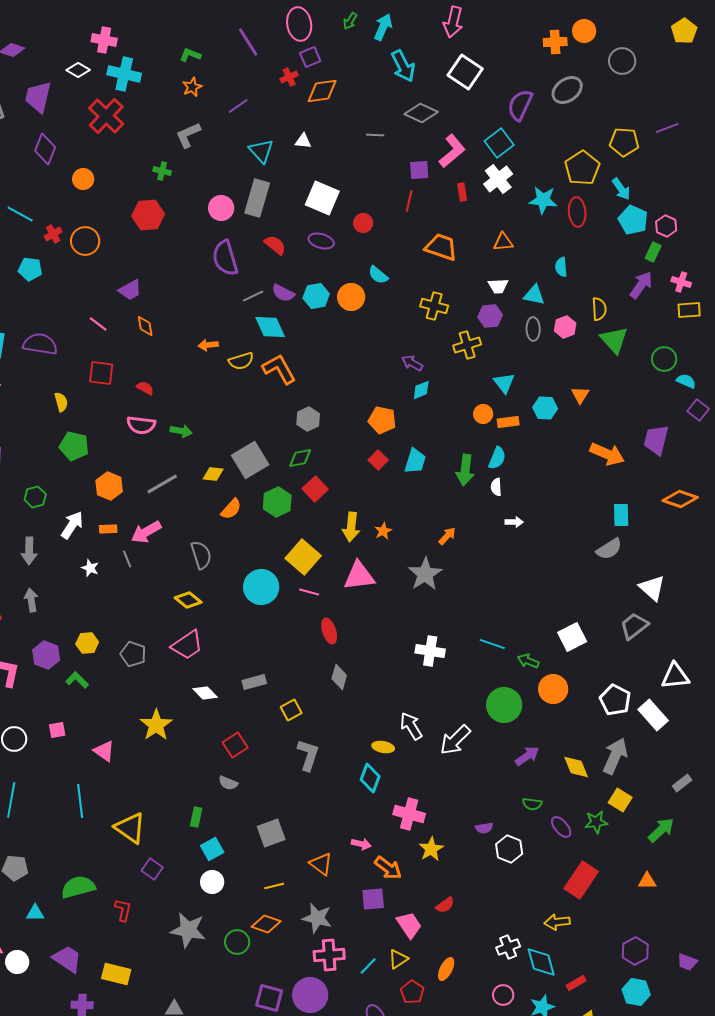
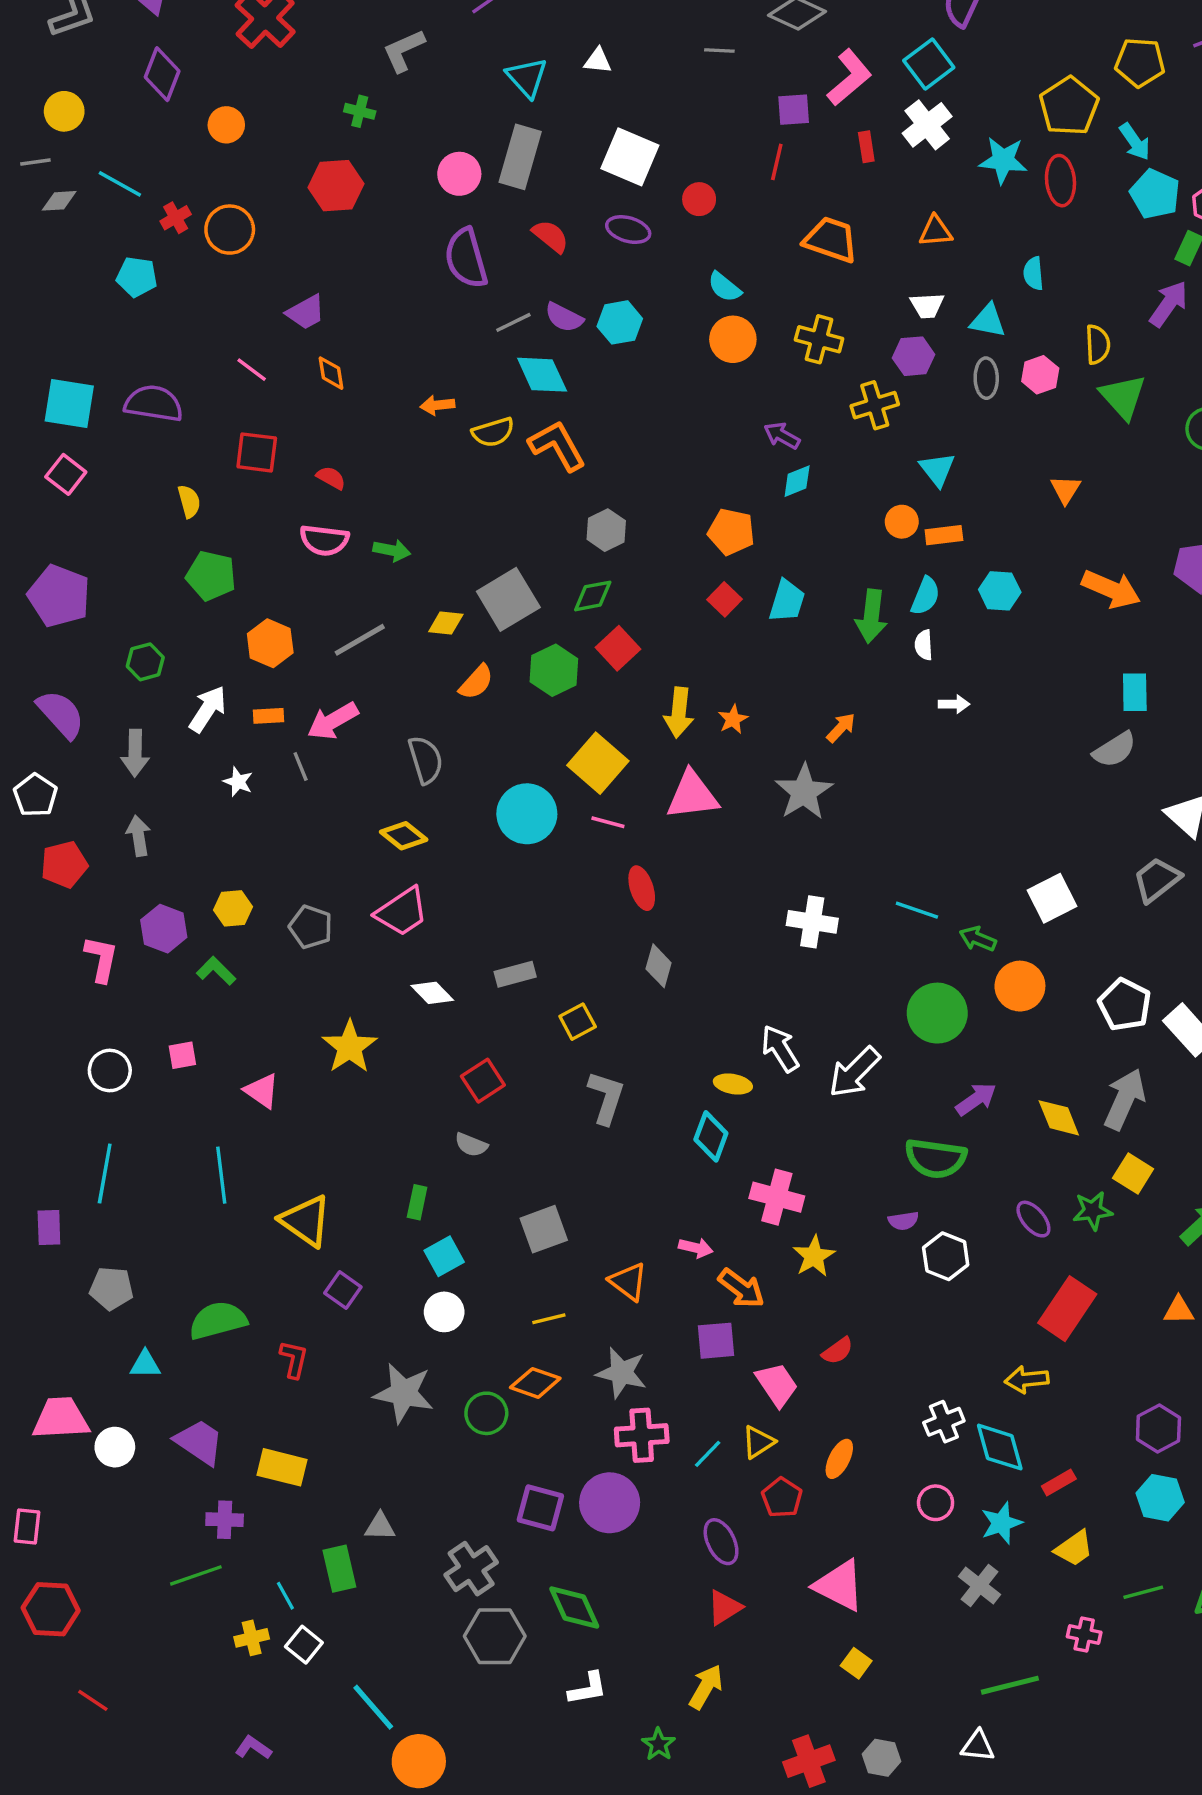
orange circle: (351, 297) -> (733, 339), moved
cyan hexagon: (545, 408) -> (1000, 591), moved
green semicircle: (532, 804) -> (936, 1158), moved, size x1.8

